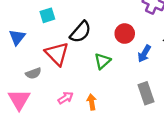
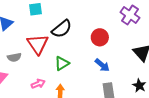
blue arrow: (144, 54) -> (102, 65), moved, turned -91
green triangle: (102, 61) -> (62, 63), moved

